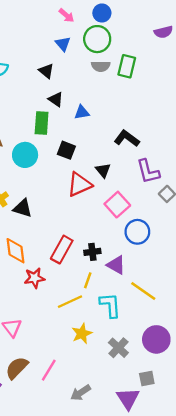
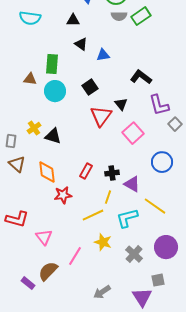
green rectangle: (127, 66) -> (141, 16), turned 42
black triangle: (46, 71) -> (73, 20), turned -40
green rectangle: (42, 123) -> (52, 64), moved
black square: (66, 150) -> (90, 87), turned 35
red triangle: (79, 184) -> (101, 116), turned -30
blue circle: (137, 232) -> (162, 162), moved
red rectangle: (62, 250) -> (86, 171), size x0.7
cyan L-shape: (110, 305) -> (127, 218), turned -100
yellow star: (82, 334) -> (103, 242), turned -30
pink line: (49, 370) -> (75, 256), moved

